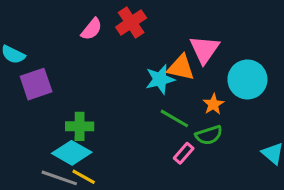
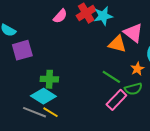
pink triangle: (205, 49) -> (133, 33), turned -30
cyan star: (160, 79) -> (103, 16), moved
pink rectangle: (184, 153) -> (116, 100), size x1.5

